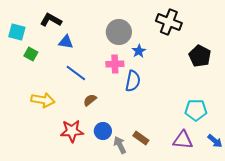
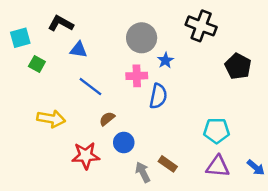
cyan square: (17, 32) -> (20, 38), turned -30
cyan pentagon: (196, 110) -> (217, 131), moved
blue circle: (103, 131) -> (124, 142), moved

